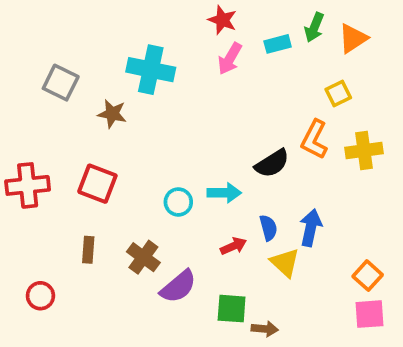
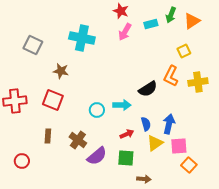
brown star: (112, 114) -> (61, 71), moved
yellow triangle: (285, 263) -> (155, 143), turned 42
orange square: (368, 276) -> (189, 165), moved
green square: (232, 309) -> (126, 158), moved
pink square: (369, 314) -> (179, 146), moved

